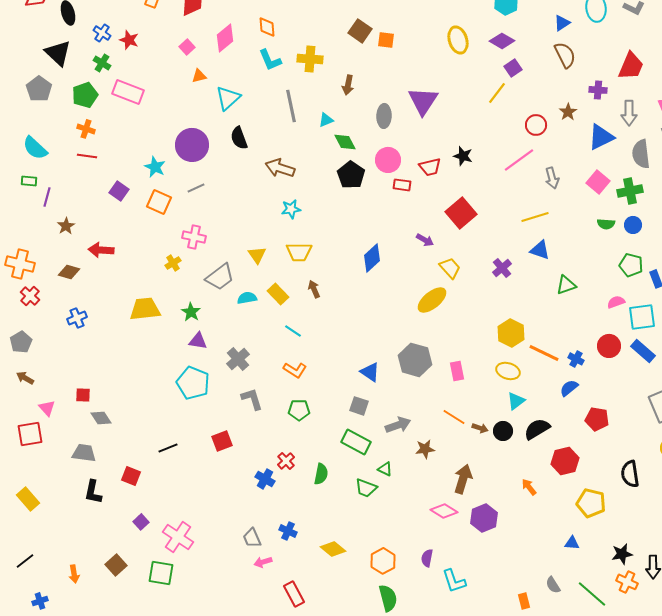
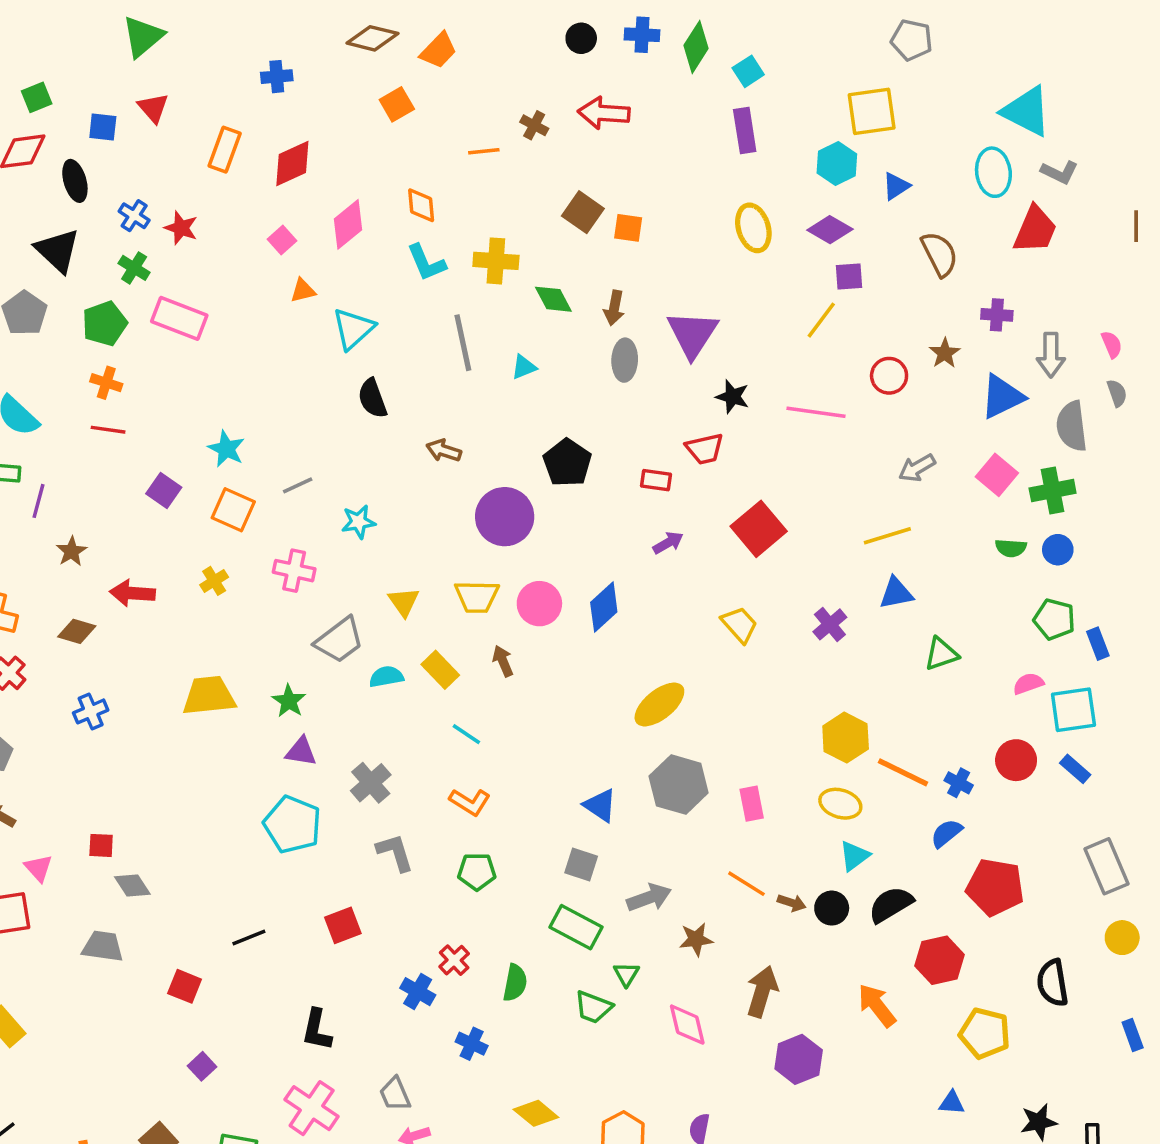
blue triangle: (562, 23) -> (896, 186), moved
red trapezoid: (631, 66) -> (1035, 230), moved
purple square: (513, 68) -> (849, 277), turned 30
brown arrow: (348, 85) -> (614, 308), moved
green diamond: (345, 142) -> (553, 299), moved
purple circle: (192, 145) -> (505, 517), moved
black star: (463, 156) -> (733, 397), moved
pink circle: (388, 160) -> (539, 604), moved
pink line: (519, 160) -> (816, 412), moved, turned 44
brown arrow: (280, 168) -> (444, 451), size x0.7
gray arrow: (552, 178) -> (917, 468), turned 75
cyan star: (291, 209) -> (359, 522), moved
purple arrow: (425, 240) -> (668, 543), moved, turned -60
blue triangle: (540, 250) -> (896, 593), turned -30
yellow cross: (173, 263) -> (214, 581), moved
yellow ellipse: (432, 300) -> (659, 704), moved
blue rectangle: (643, 351) -> (1075, 769), size x0.7
red pentagon: (597, 419) -> (995, 887), size x1.4
green triangle: (385, 469) -> (626, 974), turned 35
orange arrow: (529, 487) -> (877, 1005), size x1.5
black L-shape: (93, 492) -> (317, 1030), moved
pink diamond: (444, 511) -> (687, 1025), moved, turned 44
blue cross: (288, 531) -> (472, 1044), moved
pink cross: (178, 537) -> (312, 1108), moved

